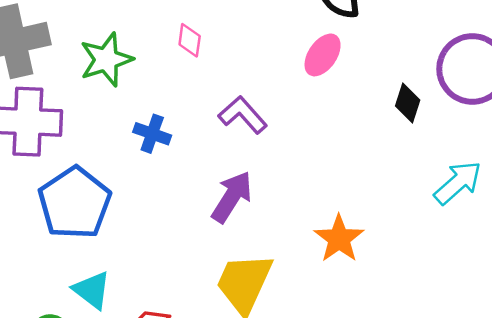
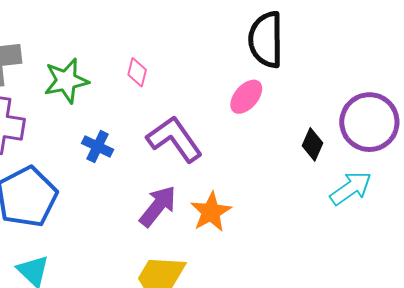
purple L-shape: (243, 115) -> (174, 139), size x1.4
cyan arrow: (458, 183) -> (351, 188), moved
orange star: (339, 239) -> (211, 212), moved

